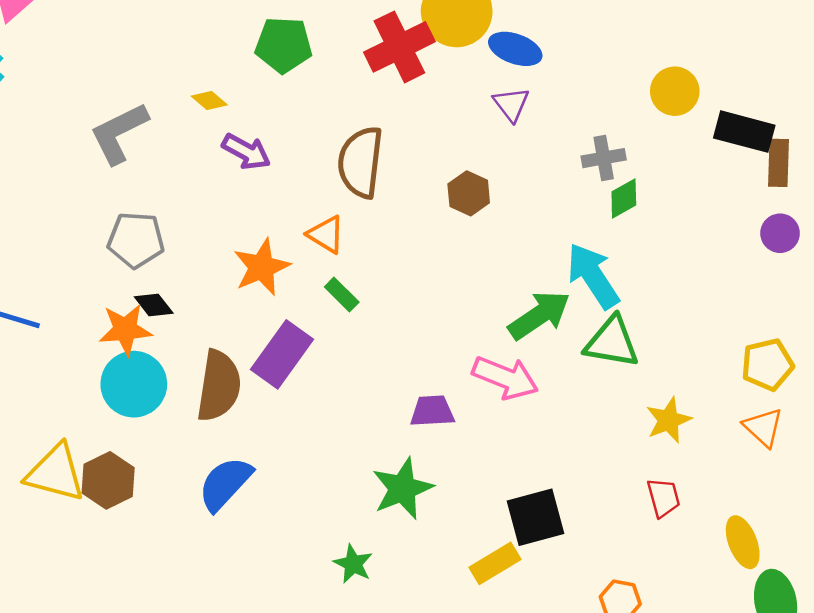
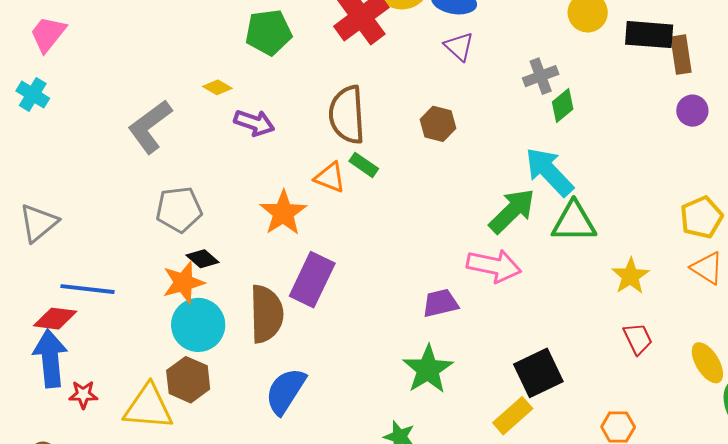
green rectangle: (342, 294) -> (364, 165), moved
brown hexagon: (108, 480) -> (188, 380), moved

